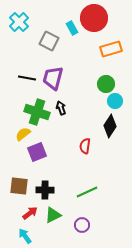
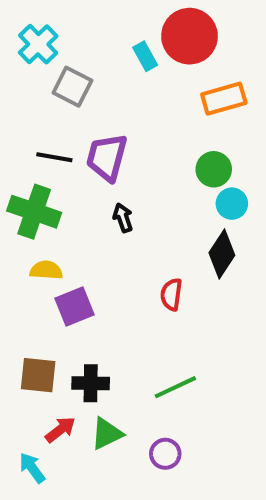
gray square: (49, 41) -> (72, 87), moved
green cross: (37, 112) -> (34, 212), moved
yellow semicircle: (23, 134) -> (46, 270), turned 42
cyan arrow: (25, 236) -> (32, 468), moved

